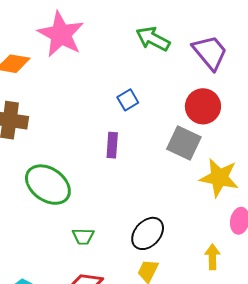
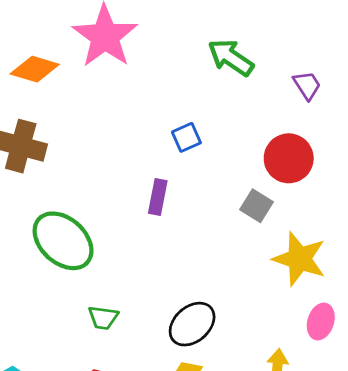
purple trapezoid: (210, 52) -> (307, 85), size x0.6
gray square: (184, 143) -> (257, 206), size x0.7

